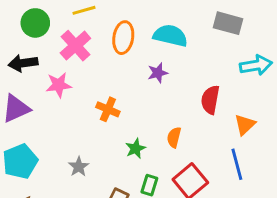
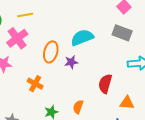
cyan semicircle: (170, 36) -> (82, 38), turned -40
orange ellipse: (123, 38) -> (51, 52), moved
orange triangle: (245, 125) -> (127, 103), turned 42

